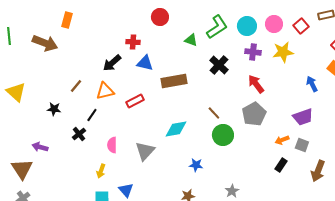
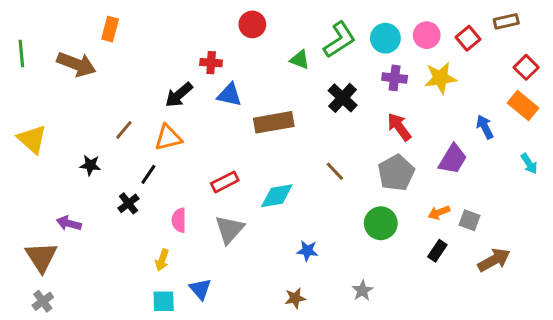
red rectangle: (135, 101) -> (225, 182), moved
purple trapezoid: (303, 117) -> (453, 159), moved, turned -40
green circle: (223, 135) -> (381, 223), moved
brown arrow: (318, 171) -> (494, 260), turned -140

